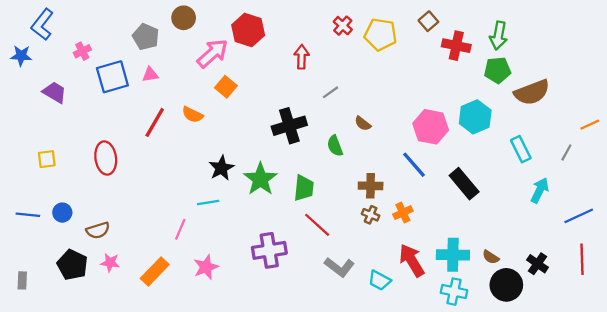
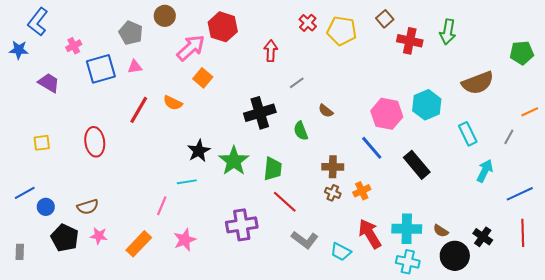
green pentagon: (497, 70) -> (522, 53), moved
blue circle: (62, 213) -> (46, 207), moved
blue line: (28, 215) -> (25, 193), turned -35

